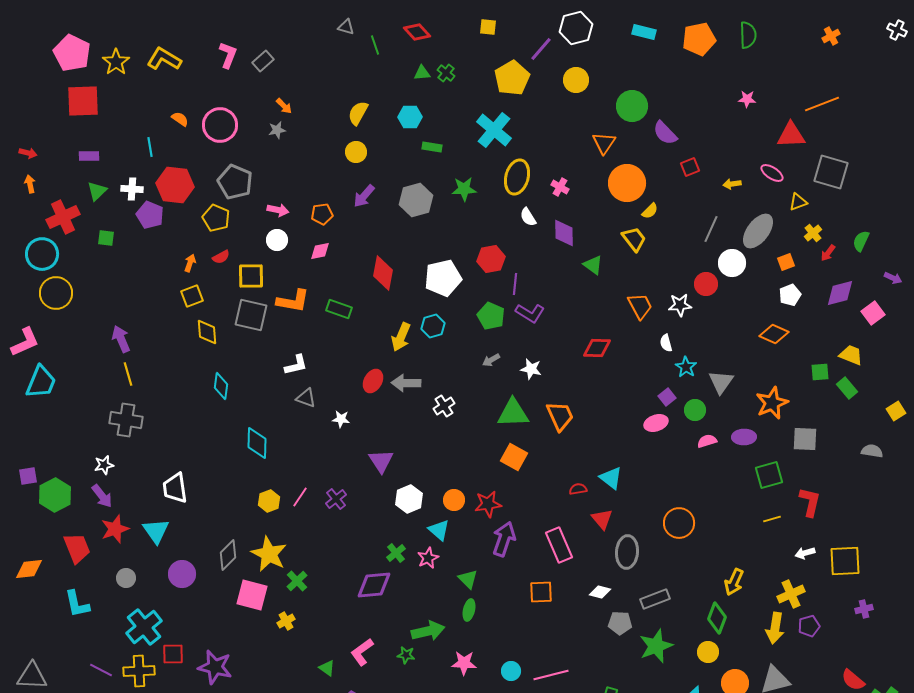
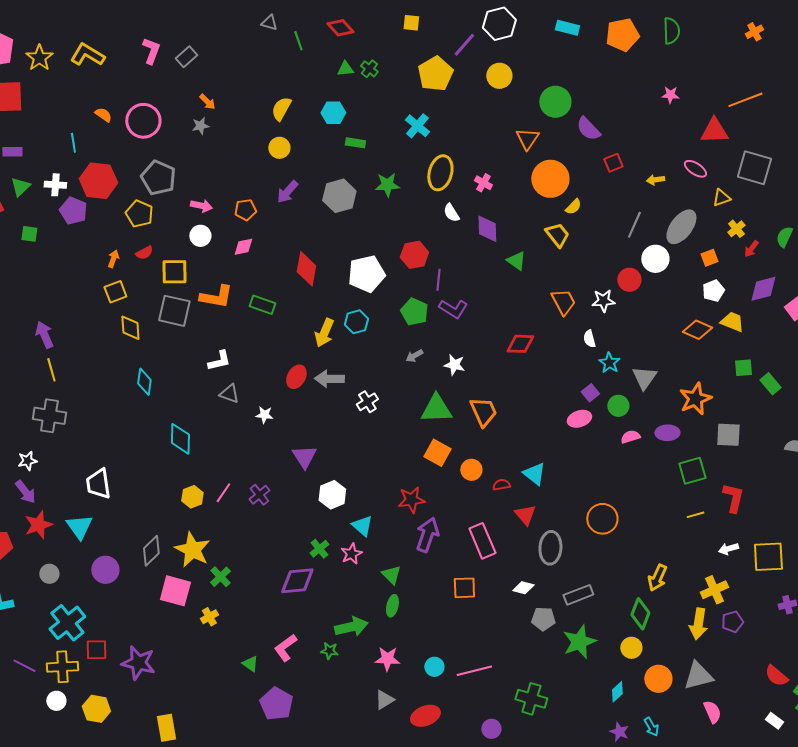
cyan cross: (494, 130) -> (417, 126), size x0.7
yellow trapezoid: (851, 355) -> (732, 322), moved
orange circle: (454, 500) -> (471, 470), moved

